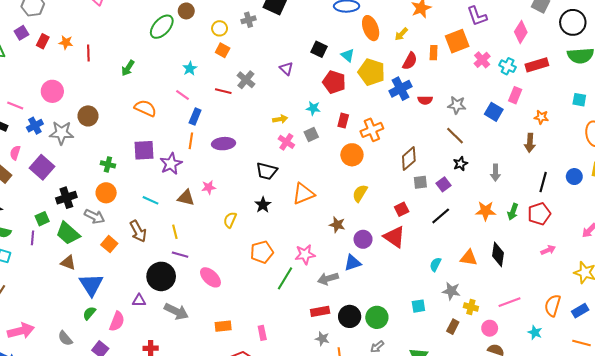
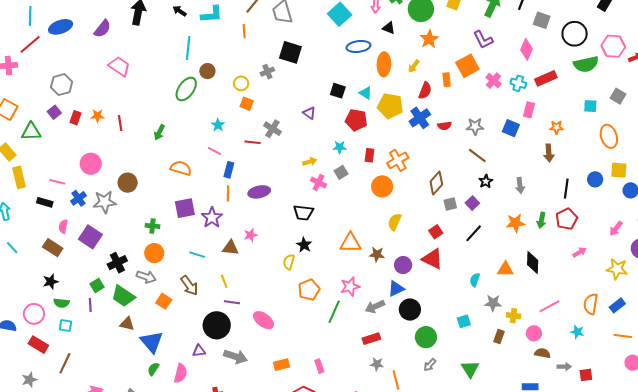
orange ellipse: (371, 28) -> (384, 64), turned 30
orange triangle: (303, 194) -> (350, 243), moved, turned 30
yellow semicircle: (230, 220) -> (289, 262), moved
black circle: (350, 316) -> (410, 310), moved

